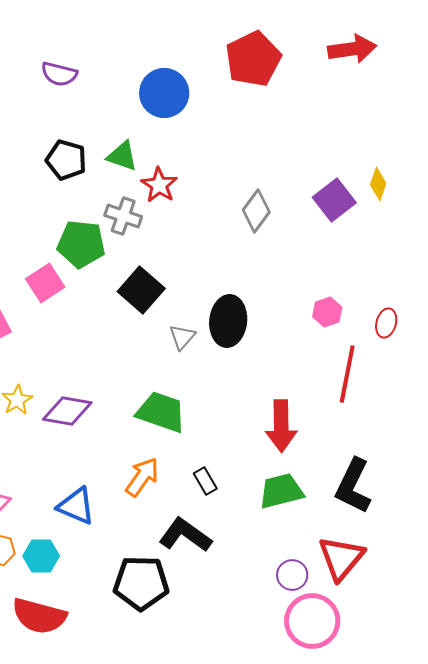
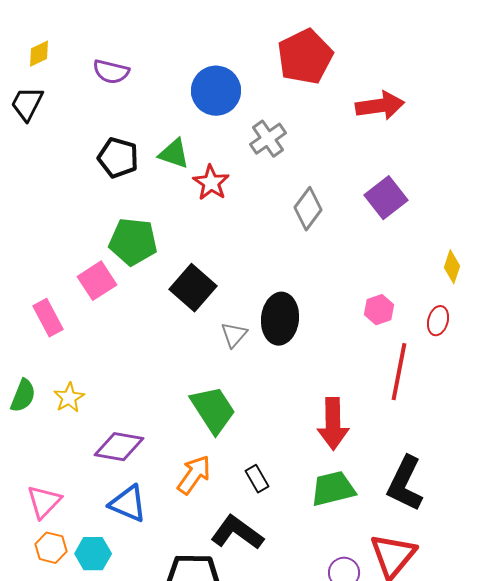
red arrow: (352, 49) -> (380, 106), moved
yellow diamond: (378, 184) -> (452, 267), moved
gray cross: (123, 216) -> (268, 139), moved, turned 36
purple diamond: (67, 411) -> (119, 447), moved
green trapezoid: (161, 412) -> (213, 410), turned 38

